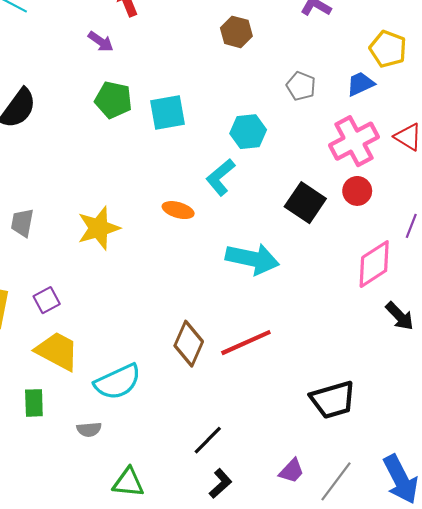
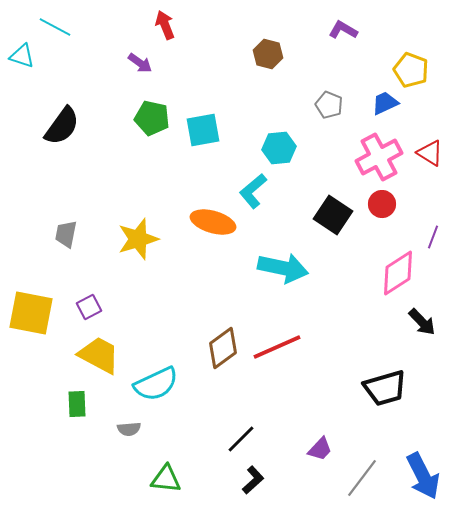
orange ellipse: (178, 210) -> (213, 222), size x1.5
brown diamond: (189, 344) -> (223, 348), turned 30
black trapezoid: (333, 400) -> (385, 388), moved
purple trapezoid: (291, 471) -> (320, 449), moved

